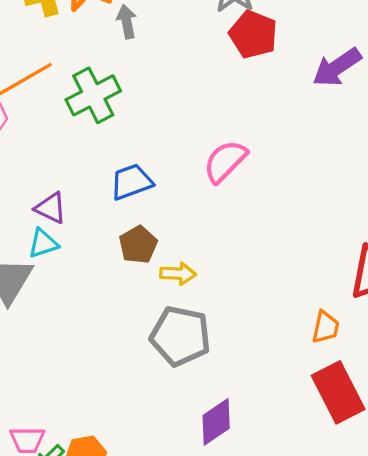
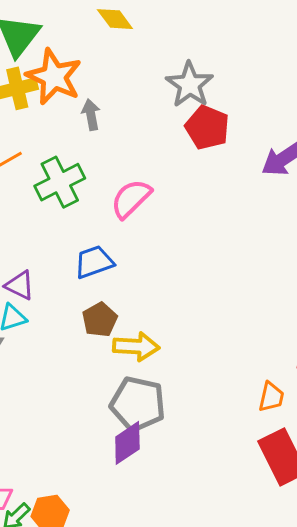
pink semicircle: (225, 161) -> (131, 199), moved
yellow arrow: (178, 274) -> (136, 347), size x1.4
purple diamond: (216, 422) -> (127, 443), moved

